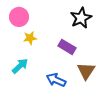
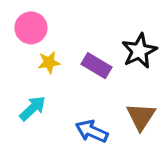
black star: (81, 18) -> (139, 51), moved
purple rectangle: (67, 47) -> (97, 66), moved

